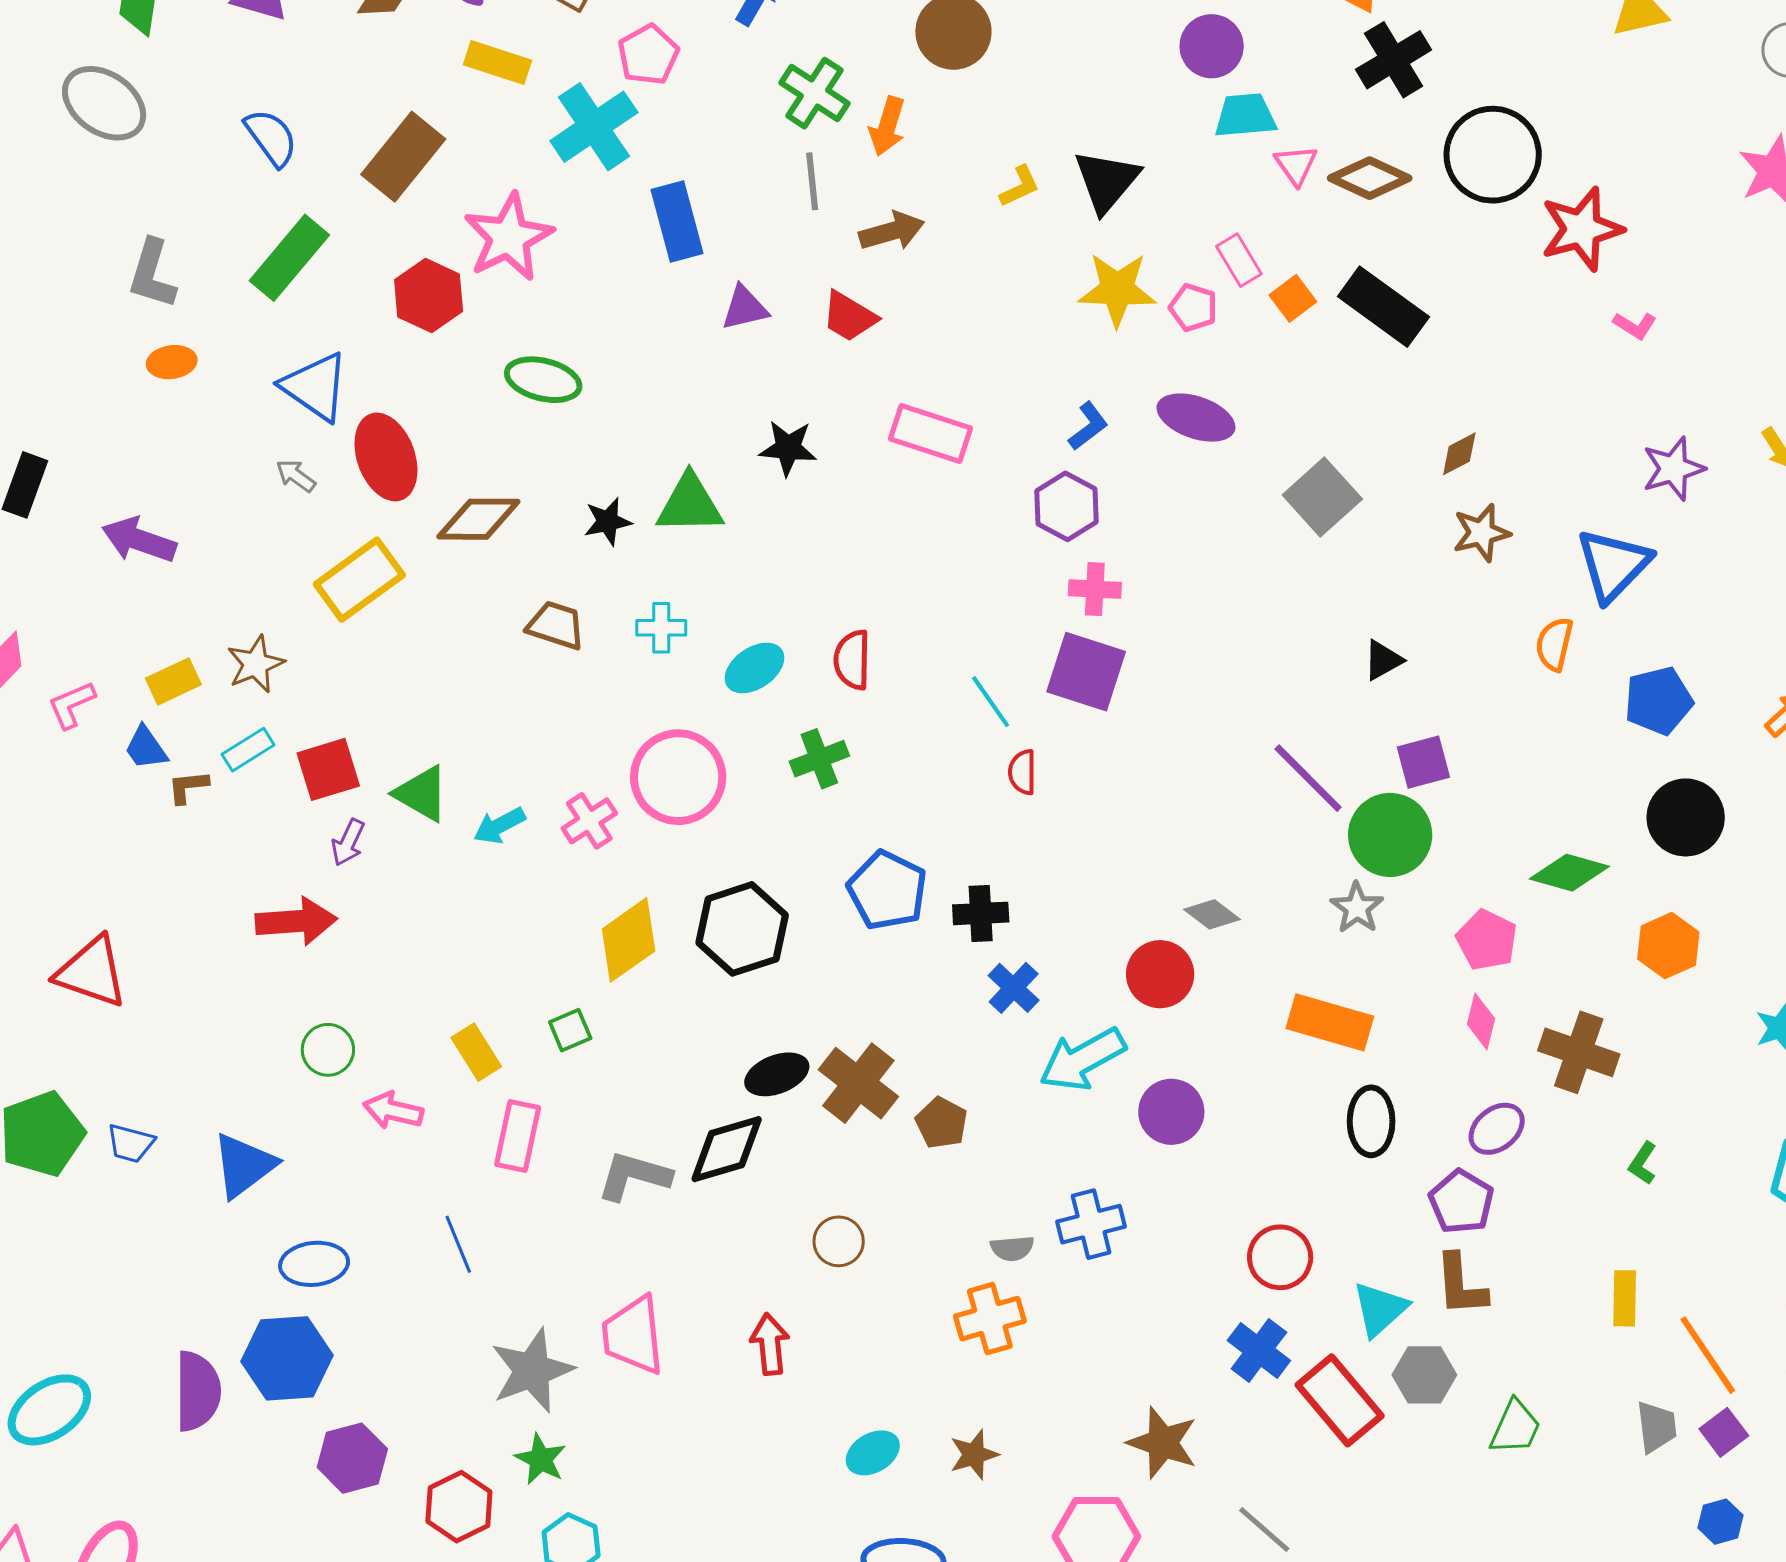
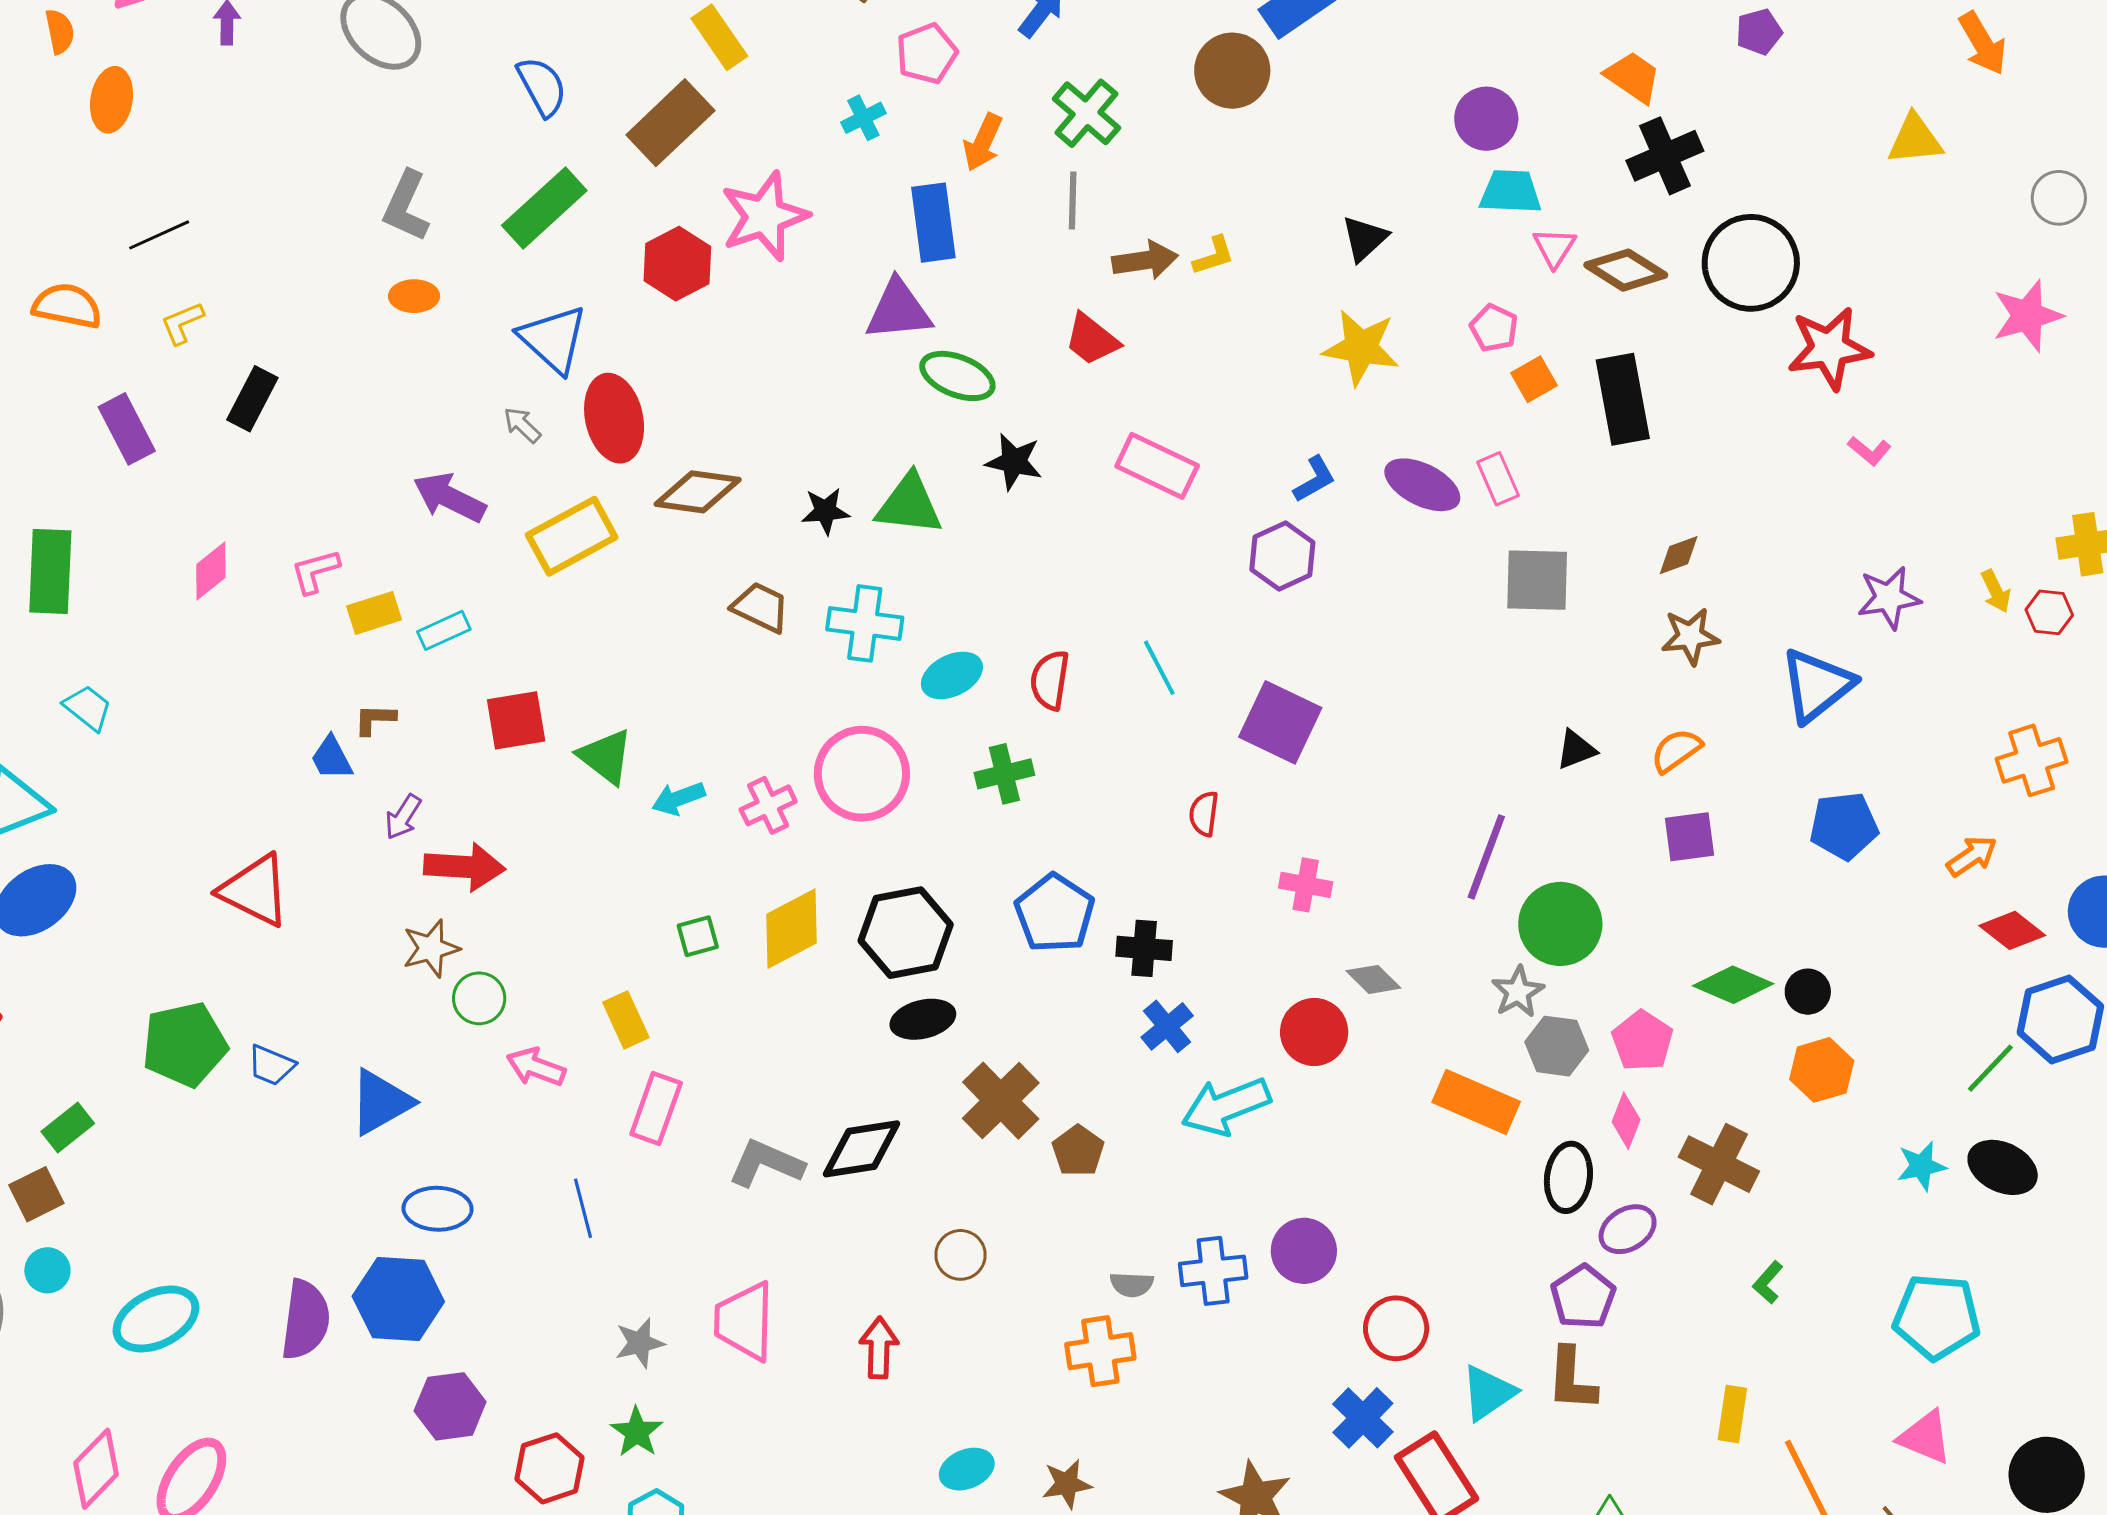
yellow rectangle: (497, 63) -> (719, 37), moved, turned 30
orange arrow: (887, 126) -> (983, 142), moved
cyan cross: (594, 127) -> (863, 118), size x0.5
black triangle: (1106, 181) -> (1364, 238), size x0.7
yellow L-shape: (1020, 186) -> (1214, 256), moved
pink rectangle: (1239, 260) -> (1498, 479), moved
black rectangle: (1383, 307) -> (1623, 399), turned 36
purple triangle: (745, 308) -> (898, 310), moved, size x1.4
pink pentagon: (1193, 308) -> (1494, 328), moved
green ellipse: (543, 380) -> (957, 376), moved
gray square: (1322, 497) -> (1537, 580), turned 36
purple arrow: (139, 540) -> (449, 497), moved
pink cross: (1095, 589) -> (1306, 885), moved
cyan cross: (661, 628) -> (865, 623), size x1.5
orange semicircle: (1554, 644) -> (1676, 751), moved, turned 34
brown star: (256, 664) -> (431, 948), moved
cyan line: (991, 702) -> (1159, 668), moved
pink L-shape: (71, 705) -> (315, 571), moved
blue trapezoid: (146, 748) -> (332, 758), moved
cyan rectangle: (248, 750) -> (444, 630), moved
purple square: (1423, 762) -> (1690, 837), moved
purple line: (1308, 778) -> (1486, 857), turned 58
black circle: (1686, 817) -> (1808, 992), moved, size x0.6
purple arrow: (348, 842) -> (403, 817), moved
green square: (570, 1030) -> (698, 936), moved
black ellipse: (777, 1074) -> (923, 1019), moved
purple circle: (1171, 1112) -> (1304, 1251), moved
black ellipse: (1371, 1121) -> (1568, 1177), moved
gray star: (532, 1371) -> (640, 1343), size x0.6
gray hexagon: (1424, 1375) -> (1557, 1046), moved

